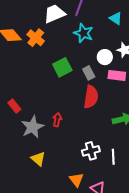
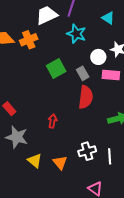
orange cross: (36, 38) -> (29, 40), turned 30
gray star: (32, 127) -> (17, 137), moved, turned -30
orange triangle: (76, 180) -> (60, 163), moved

